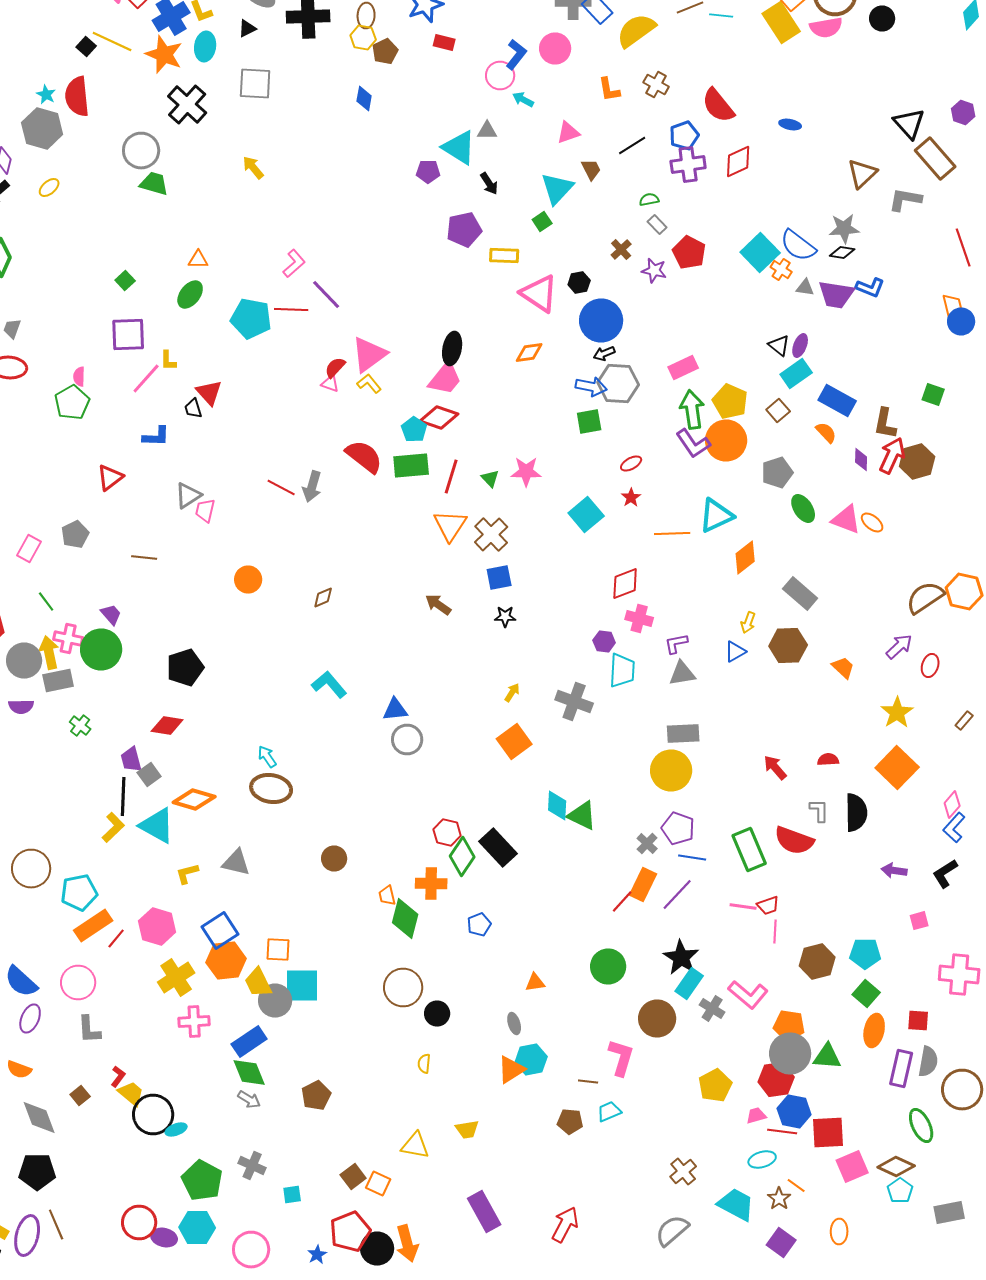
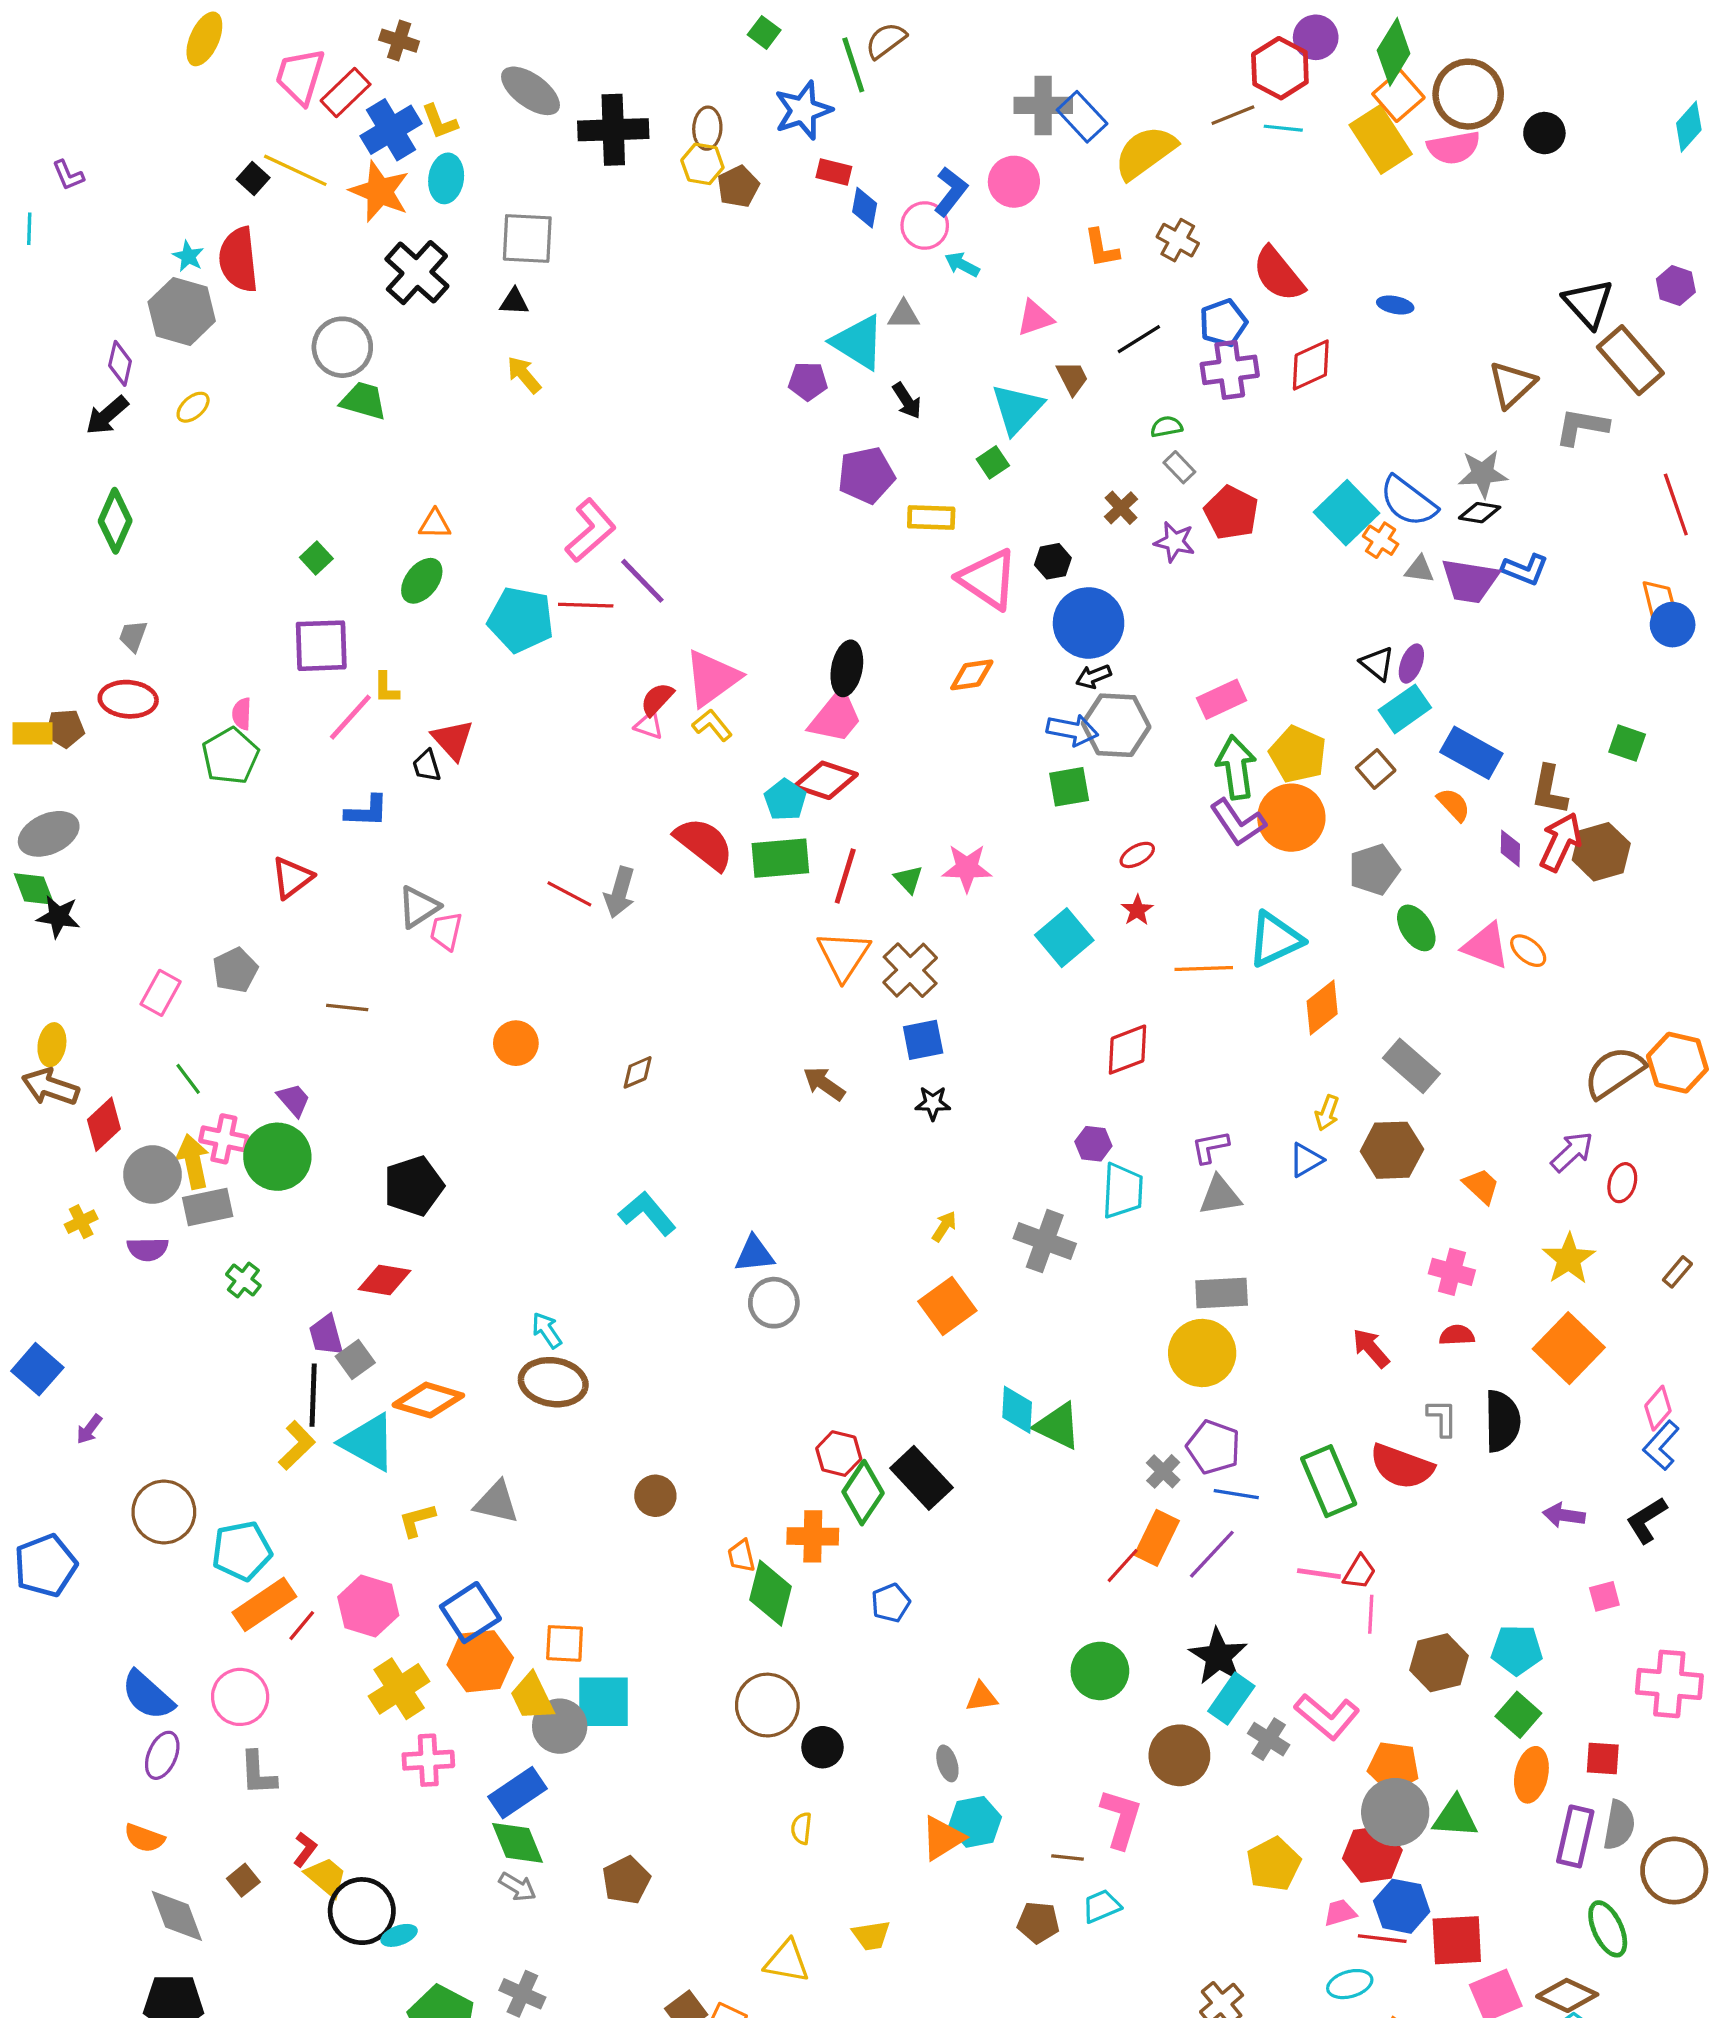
black triangle: (247, 28) -> (514, 302), moved, turned 30
blue diamond: (364, 98) -> (865, 208), moved
pink L-shape: (294, 264) -> (591, 530), size x1.4
pink cross: (639, 618) -> (1452, 1272), moved
red trapezoid: (768, 906) -> (1359, 1572), turned -40

